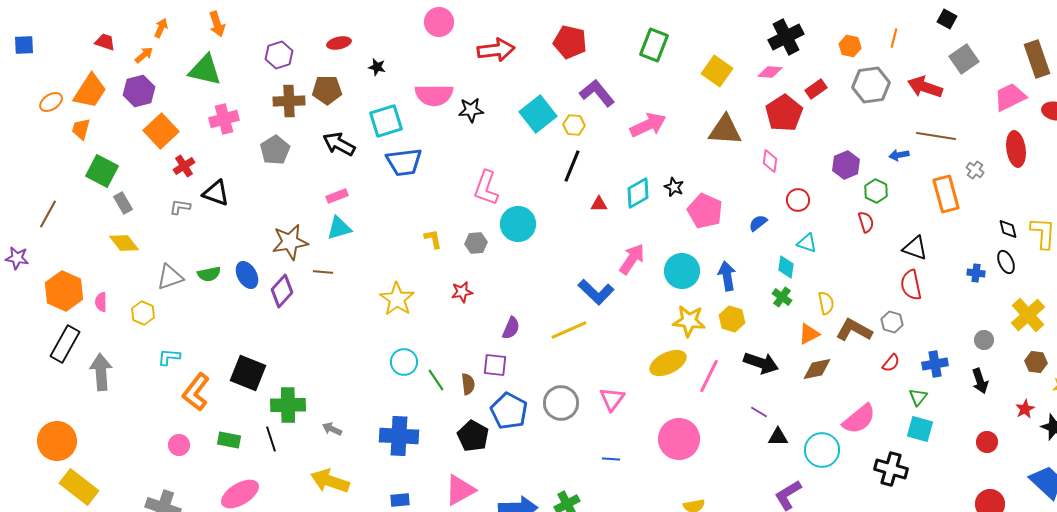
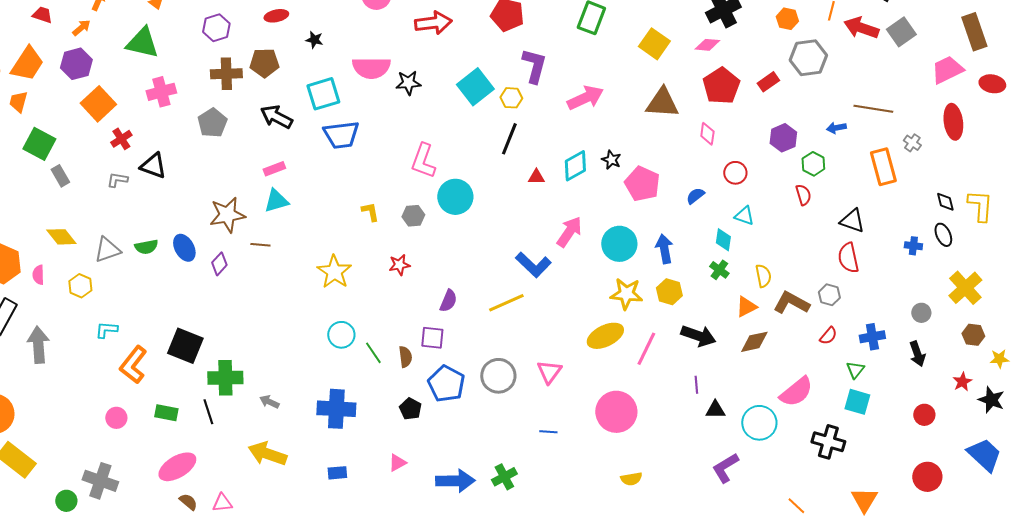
red arrow: (925, 87) -> (861, 28), moved
red rectangle: (816, 89) -> (768, 82), moved
purple L-shape: (597, 93) -> (534, 66), turned 54
yellow diamond: (124, 243) -> (61, 237), moved
purple diamond: (282, 291) -> (219, 264), size x0.7
purple line: (759, 412) -> (696, 385), turned 54
black pentagon: (473, 436) -> (410, 409), size x0.7
pink triangle: (460, 490) -> (397, 463), size x0.6

